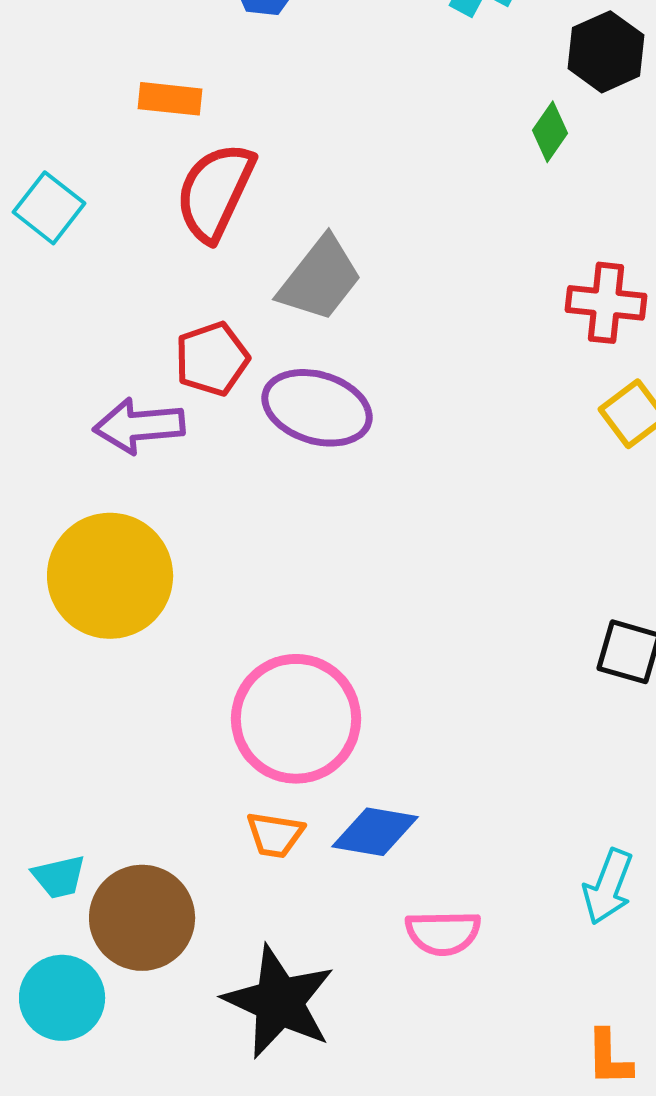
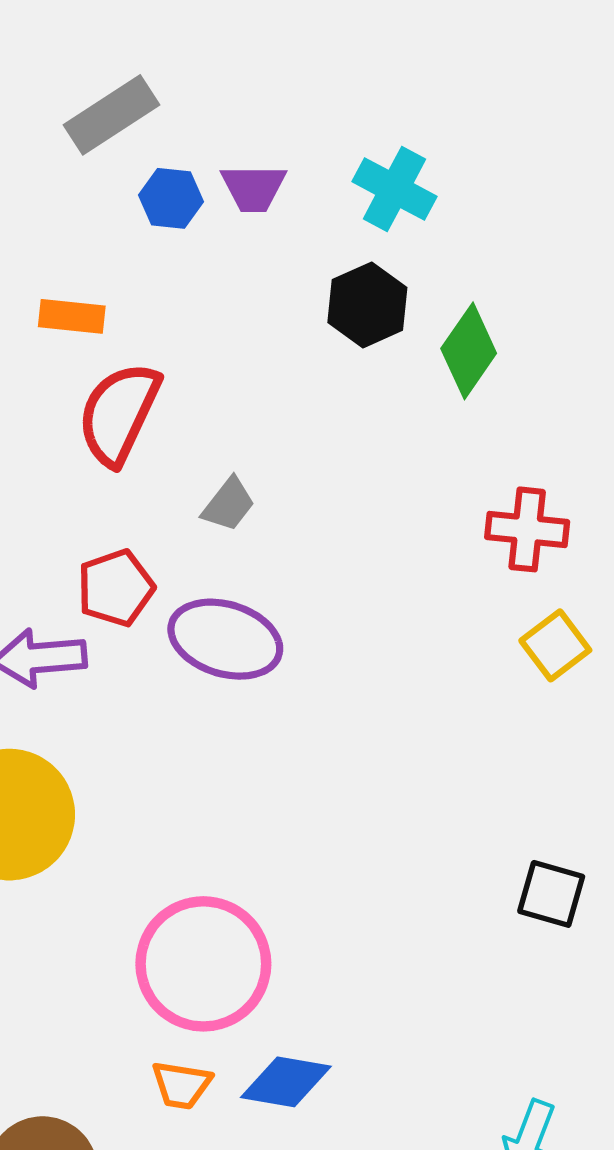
black hexagon: (606, 52) -> (367, 305), moved
green diamond: (550, 132) -> (469, 351), size x1.5
gray trapezoid: (320, 279) -> (228, 504), size x0.6

